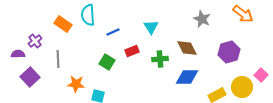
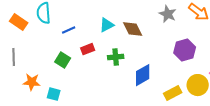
gray star: (202, 19) -> (168, 14), moved
cyan triangle: (151, 27) -> (107, 25), turned 35
brown diamond: (187, 48) -> (133, 29), moved
blue diamond: (187, 77) -> (143, 75), turned -30

